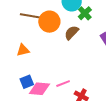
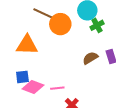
brown semicircle: (72, 33) -> (90, 58), moved
orange triangle: (23, 50) -> (27, 45), size x1.6

